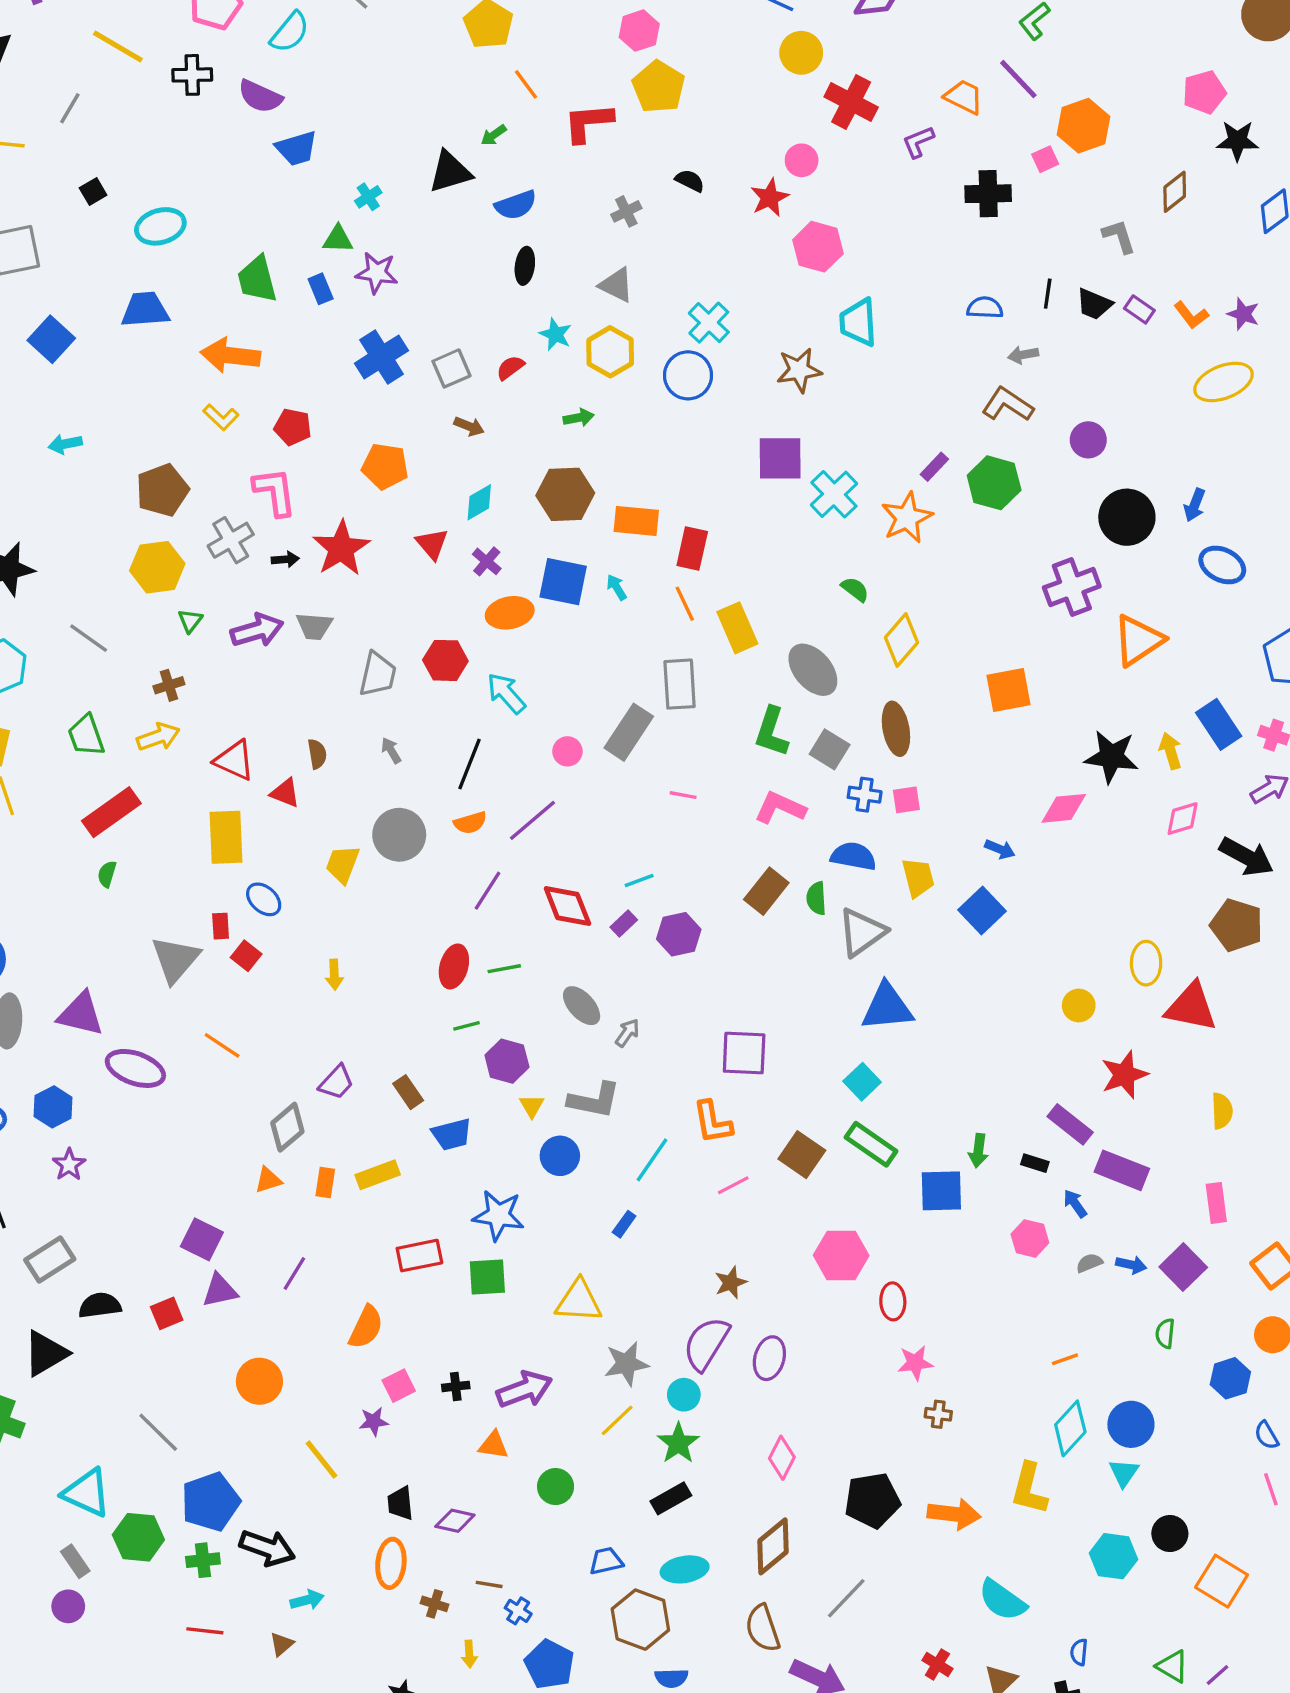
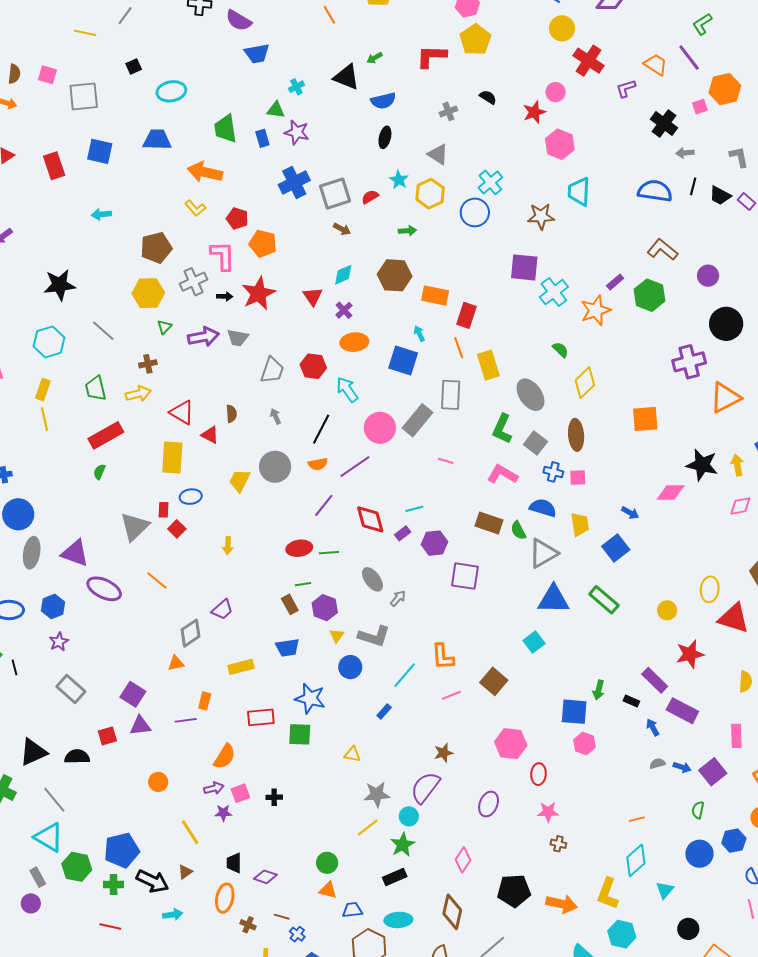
orange line: (526, 84) -> (329, 15), moved
black triangle: (450, 172) -> (346, 77), turned 32
black cross: (988, 194) -> (664, 123), turned 32
blue semicircle: (985, 308) -> (655, 191), size x1.6
blue square: (51, 339) -> (100, 151), turned -36
gray arrow: (1023, 355) -> (685, 153), moved
gray square: (451, 368) -> (335, 194), size x1.4
orange pentagon: (385, 466) -> (263, 243), moved
blue square: (563, 582) -> (403, 361), moved
pink circle: (567, 751) -> (380, 428), size x1.8
brown rectangle: (766, 891) -> (489, 523), turned 64
green semicircle: (816, 898) -> (518, 530), turned -30
blue ellipse: (264, 899) -> (191, 497), turned -55
red ellipse: (454, 966) -> (299, 548), turned 60
purple square: (744, 1053) -> (465, 576), moved
brown rectangle: (408, 1092) -> (290, 604), moved
green rectangle: (871, 1144) -> (604, 600), moved
orange rectangle: (325, 1183) -> (205, 701), moved
pink hexagon: (1030, 1239) -> (585, 744), moved
gray rectangle: (50, 1260) -> (71, 689), moved, turned 68
purple line: (294, 1274) -> (186, 720), turned 45
yellow triangle: (579, 1301) -> (352, 754), size x0.6
black semicircle: (100, 1305) -> (77, 757), moved
purple ellipse: (769, 1358) -> (489, 804), moved
orange circle: (259, 1381) -> (158, 782), size x0.7
purple arrow: (524, 1389) -> (214, 788), moved, size x0.6
blue circle: (1131, 1424) -> (699, 854), moved
gray line: (158, 1432) -> (54, 800), moved
orange triangle: (493, 1445) -> (328, 890), moved
brown diamond: (773, 1546) -> (452, 912), turned -44
cyan hexagon: (1113, 1556) -> (622, 934), moved
brown triangle: (282, 1644) -> (185, 872), moved

